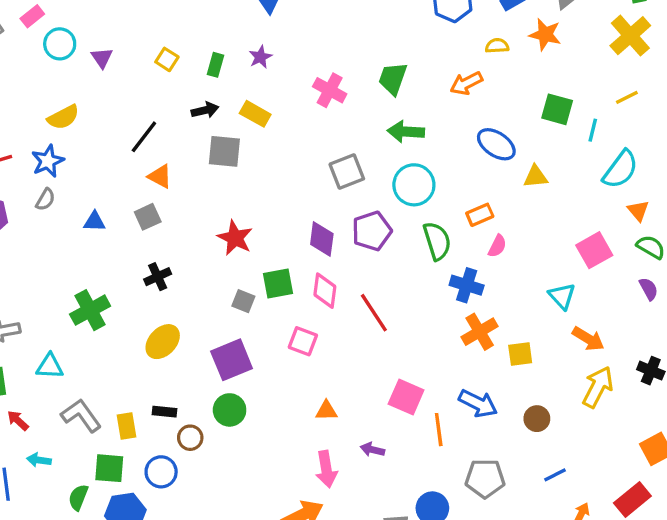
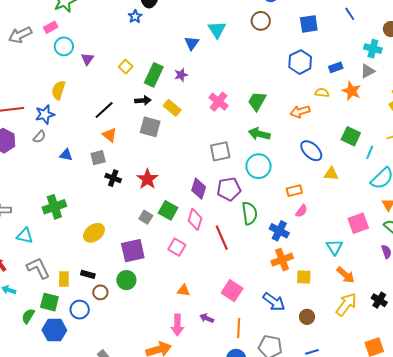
green rectangle: (215, 65) -> (154, 75), size x1.6
yellow semicircle: (63, 117) -> (58, 90), turned 126
green semicircle: (437, 241) -> (250, 213), moved
black cross: (158, 277) -> (113, 178), moved, turned 35
green square: (278, 284) -> (168, 210), turned 30
orange line: (439, 430) -> (239, 328), moved

